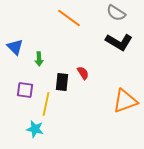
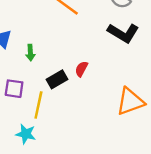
red semicircle: (83, 73) -> (81, 69), turned -120
black rectangle: (62, 82) -> (57, 79), turned 54

